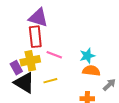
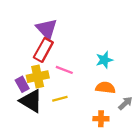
purple triangle: (38, 18) -> (47, 29), turned 30
red rectangle: (35, 37) -> (43, 50), turned 35
cyan star: (87, 56) -> (104, 60), moved

